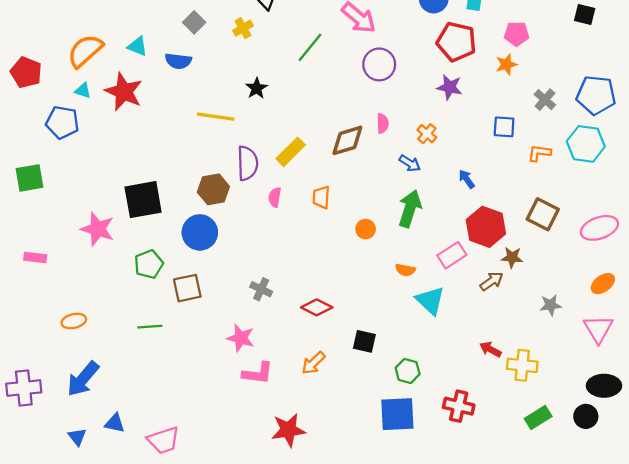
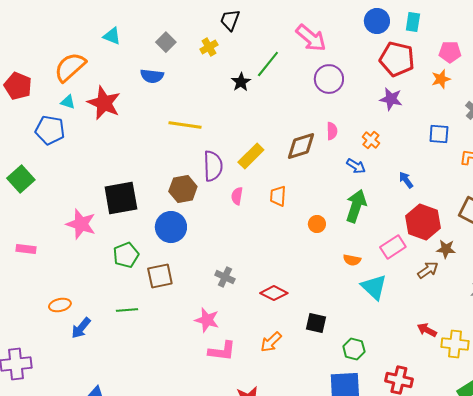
cyan triangle: (137, 46) -> (112, 36), moved
black star: (257, 88) -> (241, 82), moved
green square: (30, 178) -> (21, 179), turned -32
blue arrow: (83, 379) -> (81, 328), moved, size x0.7

